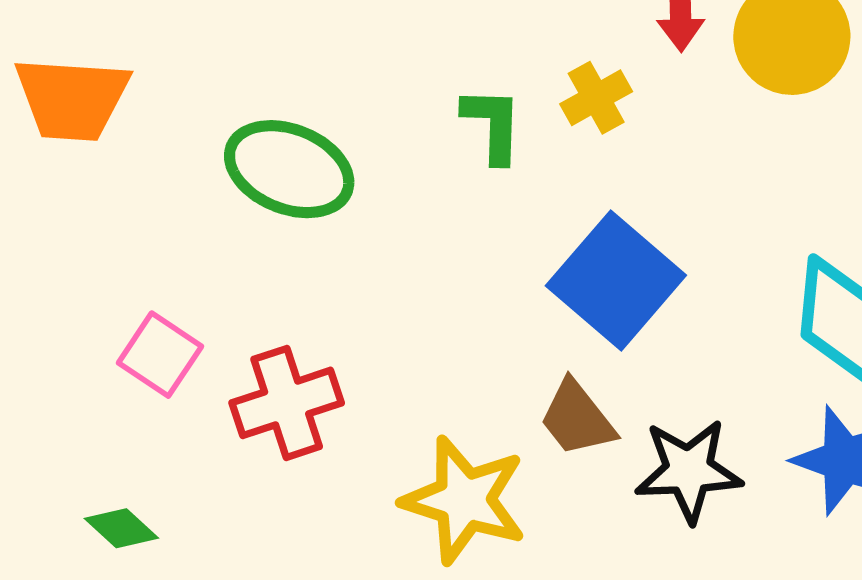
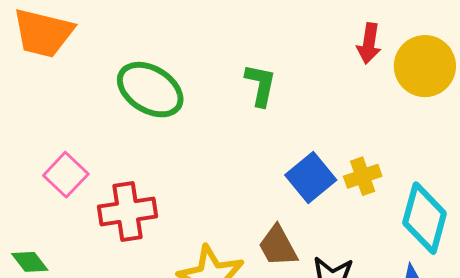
yellow cross: (596, 98) -> (363, 176), moved
blue square: (616, 281) -> (311, 178), size x0.7

